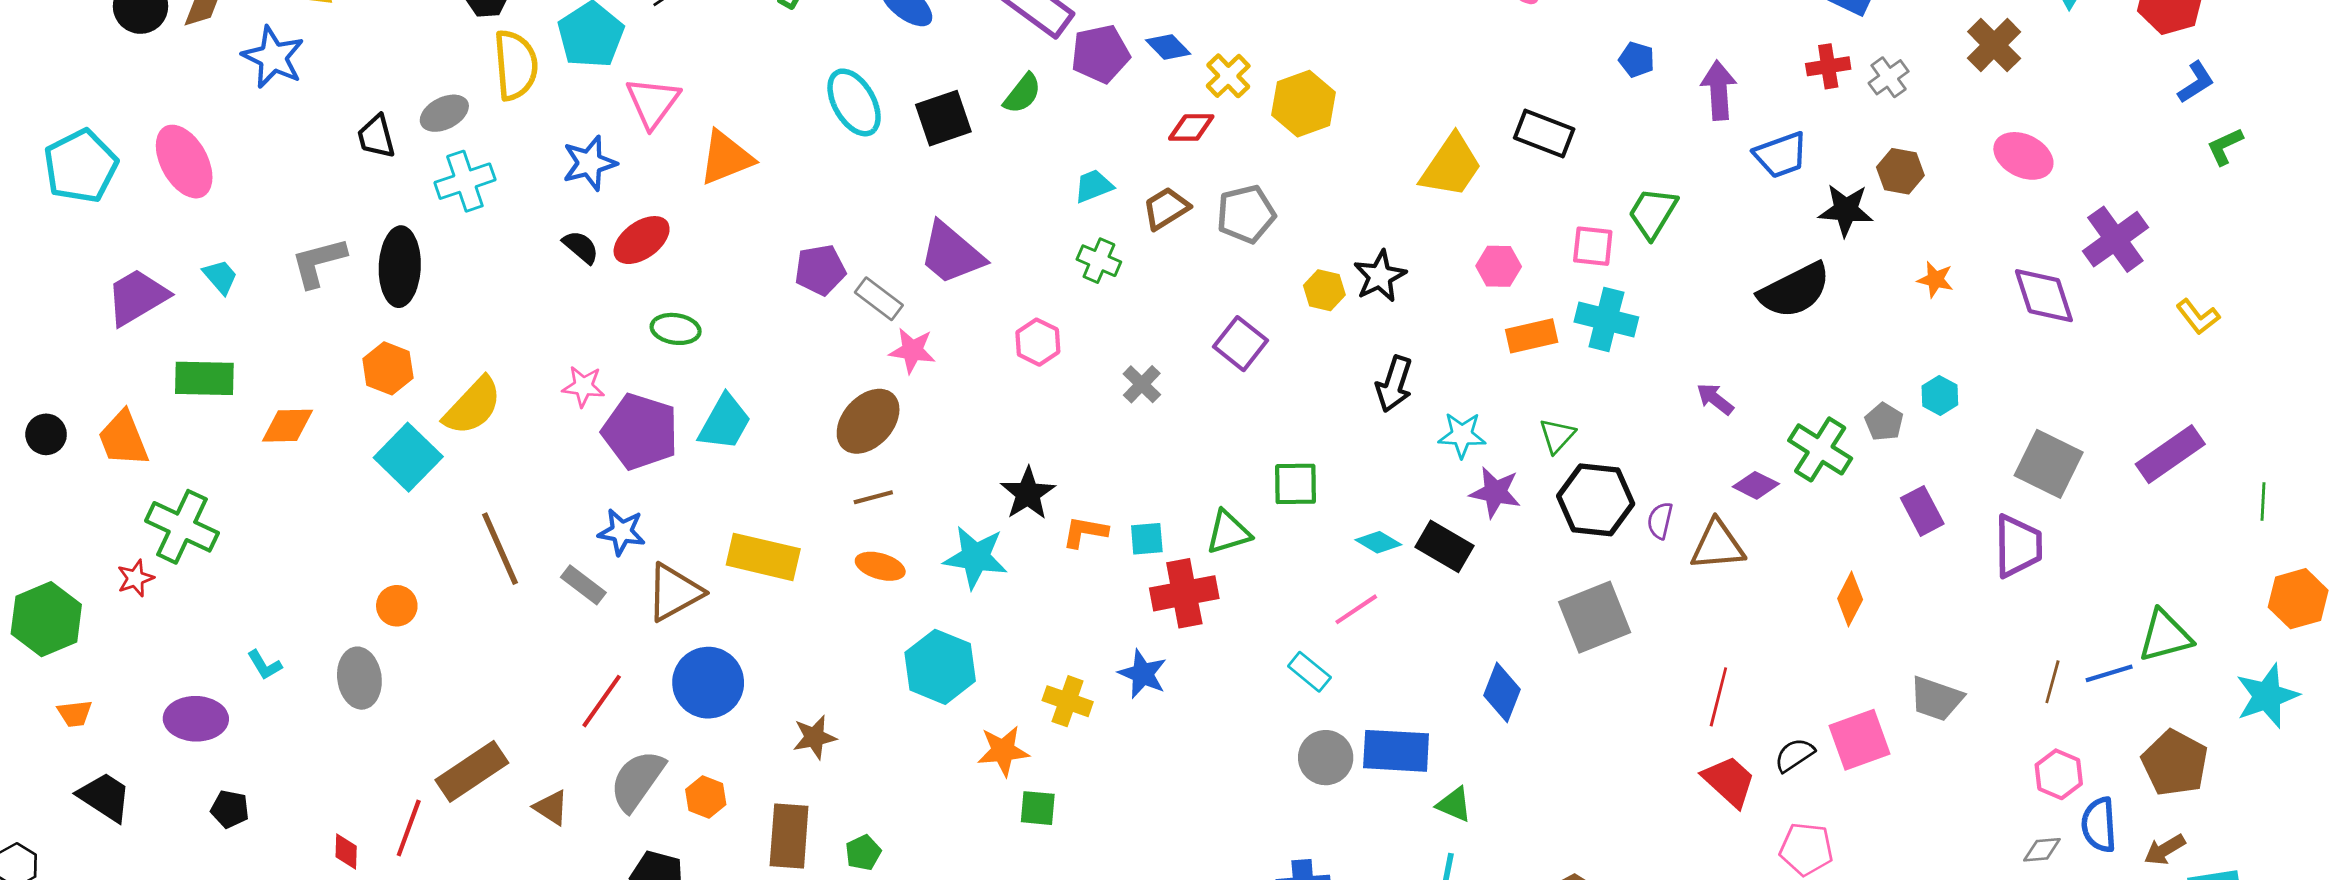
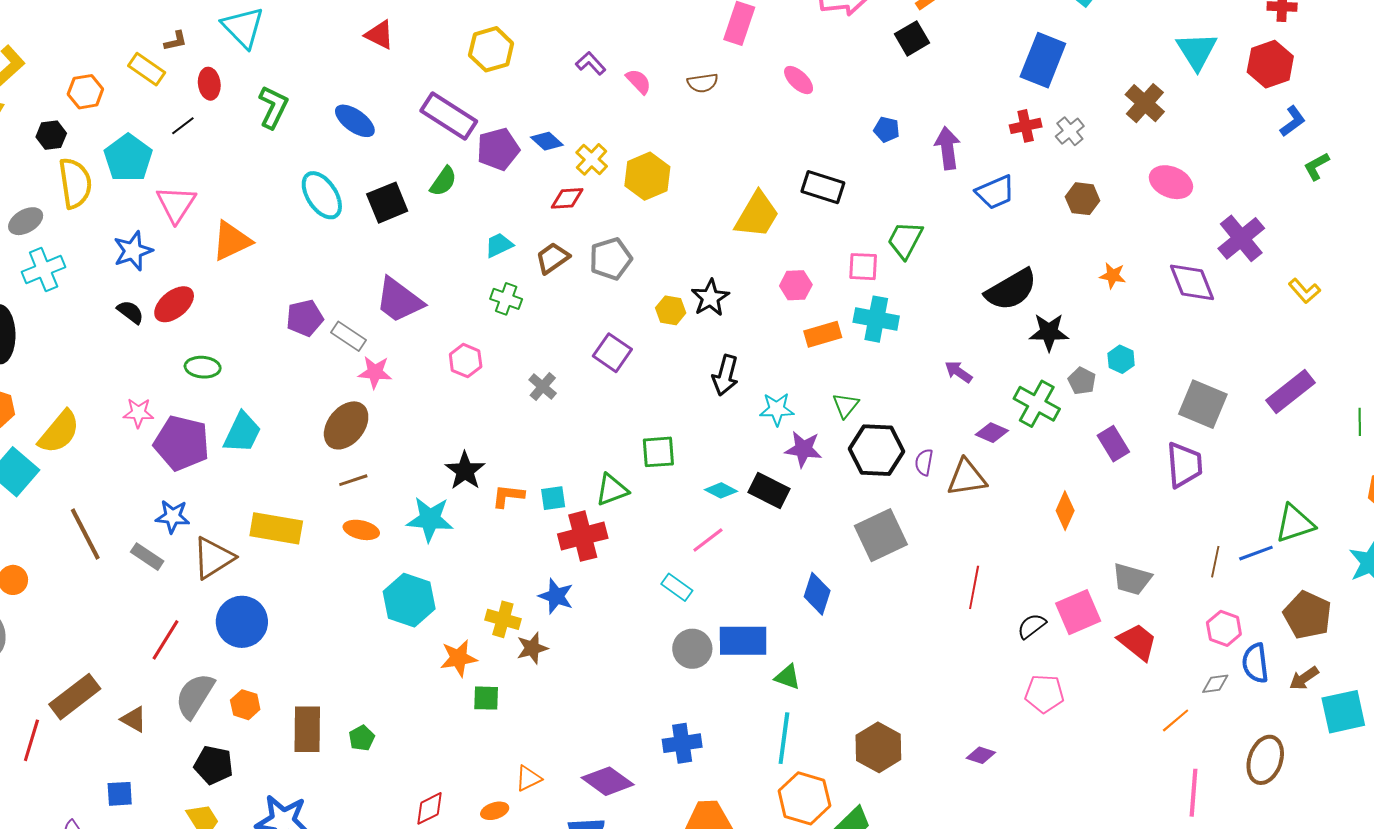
black star: (1846, 210) -> (1049, 332), moved
brown star: (815, 737) -> (532, 648), moved
red trapezoid: (1729, 781) -> (1137, 642), moved

